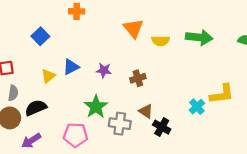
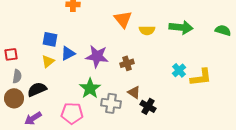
blue square: (40, 36) -> (50, 39), moved, turned -35
purple star: (104, 70) -> (97, 56), size x1.6
cyan cross: (197, 107) -> (179, 70), moved

